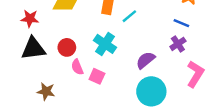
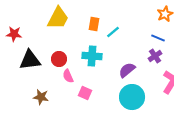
red star: (30, 18) -> (14, 34), moved
cyan cross: (105, 44) -> (92, 56), turned -30
pink square: (97, 76) -> (85, 93), moved

